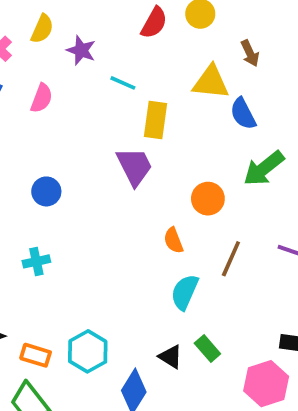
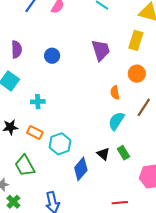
yellow rectangle: (155, 120) -> (136, 40), moved
cyan cross: (36, 261) -> (38, 102), moved
orange rectangle: (36, 355) -> (35, 132), moved

